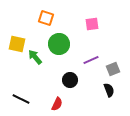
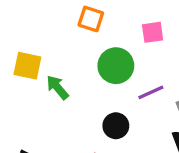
orange square: (46, 18) -> (91, 19), moved
green circle: (59, 44) -> (116, 66), moved

